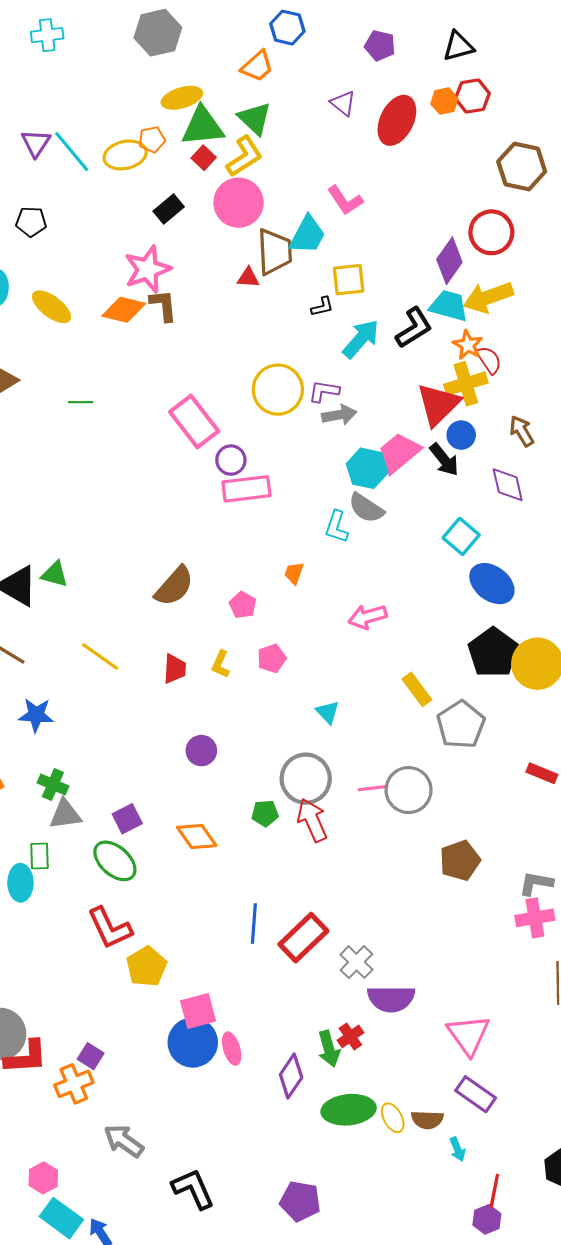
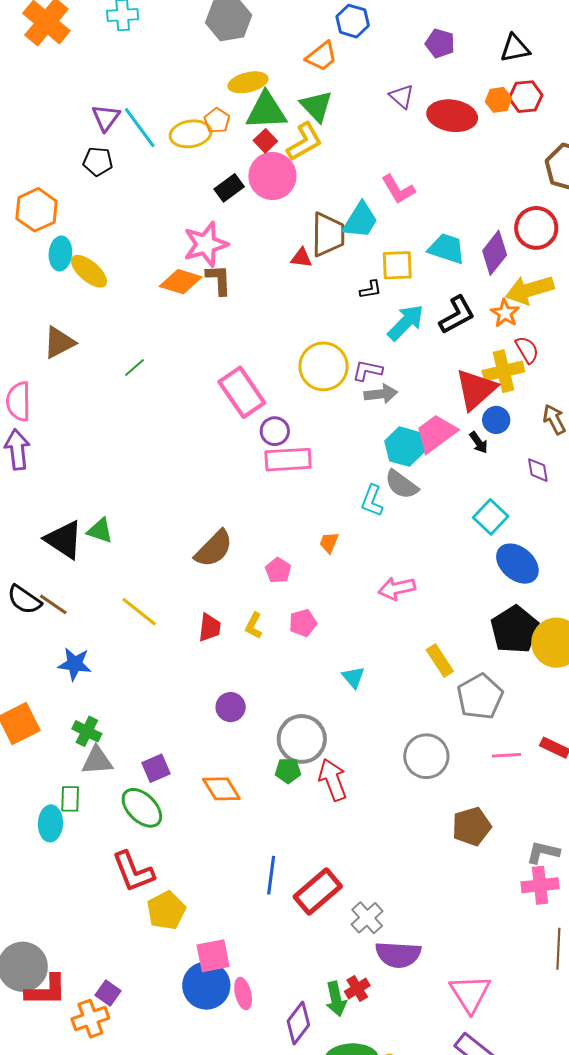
red ellipse: (397, 120) -> (452, 116), turned 69
orange pentagon: (152, 139) -> (217, 121), turned -30
pink circle: (238, 203) -> (272, 176), moved
black pentagon: (31, 222) -> (98, 161), moved
cyan trapezoid: (449, 306) -> (447, 249), moved
yellow ellipse: (52, 307) -> (89, 271), moved
orange star: (468, 345) -> (505, 313), moved
green line: (81, 402) -> (134, 367), turned -45
black arrow: (444, 460) -> (479, 442), size x0.7
purple diamond: (508, 485) -> (538, 470), size x0.7
gray circle: (306, 779) -> (302, 739), moved
pink line: (373, 788) -> (506, 755), moved

